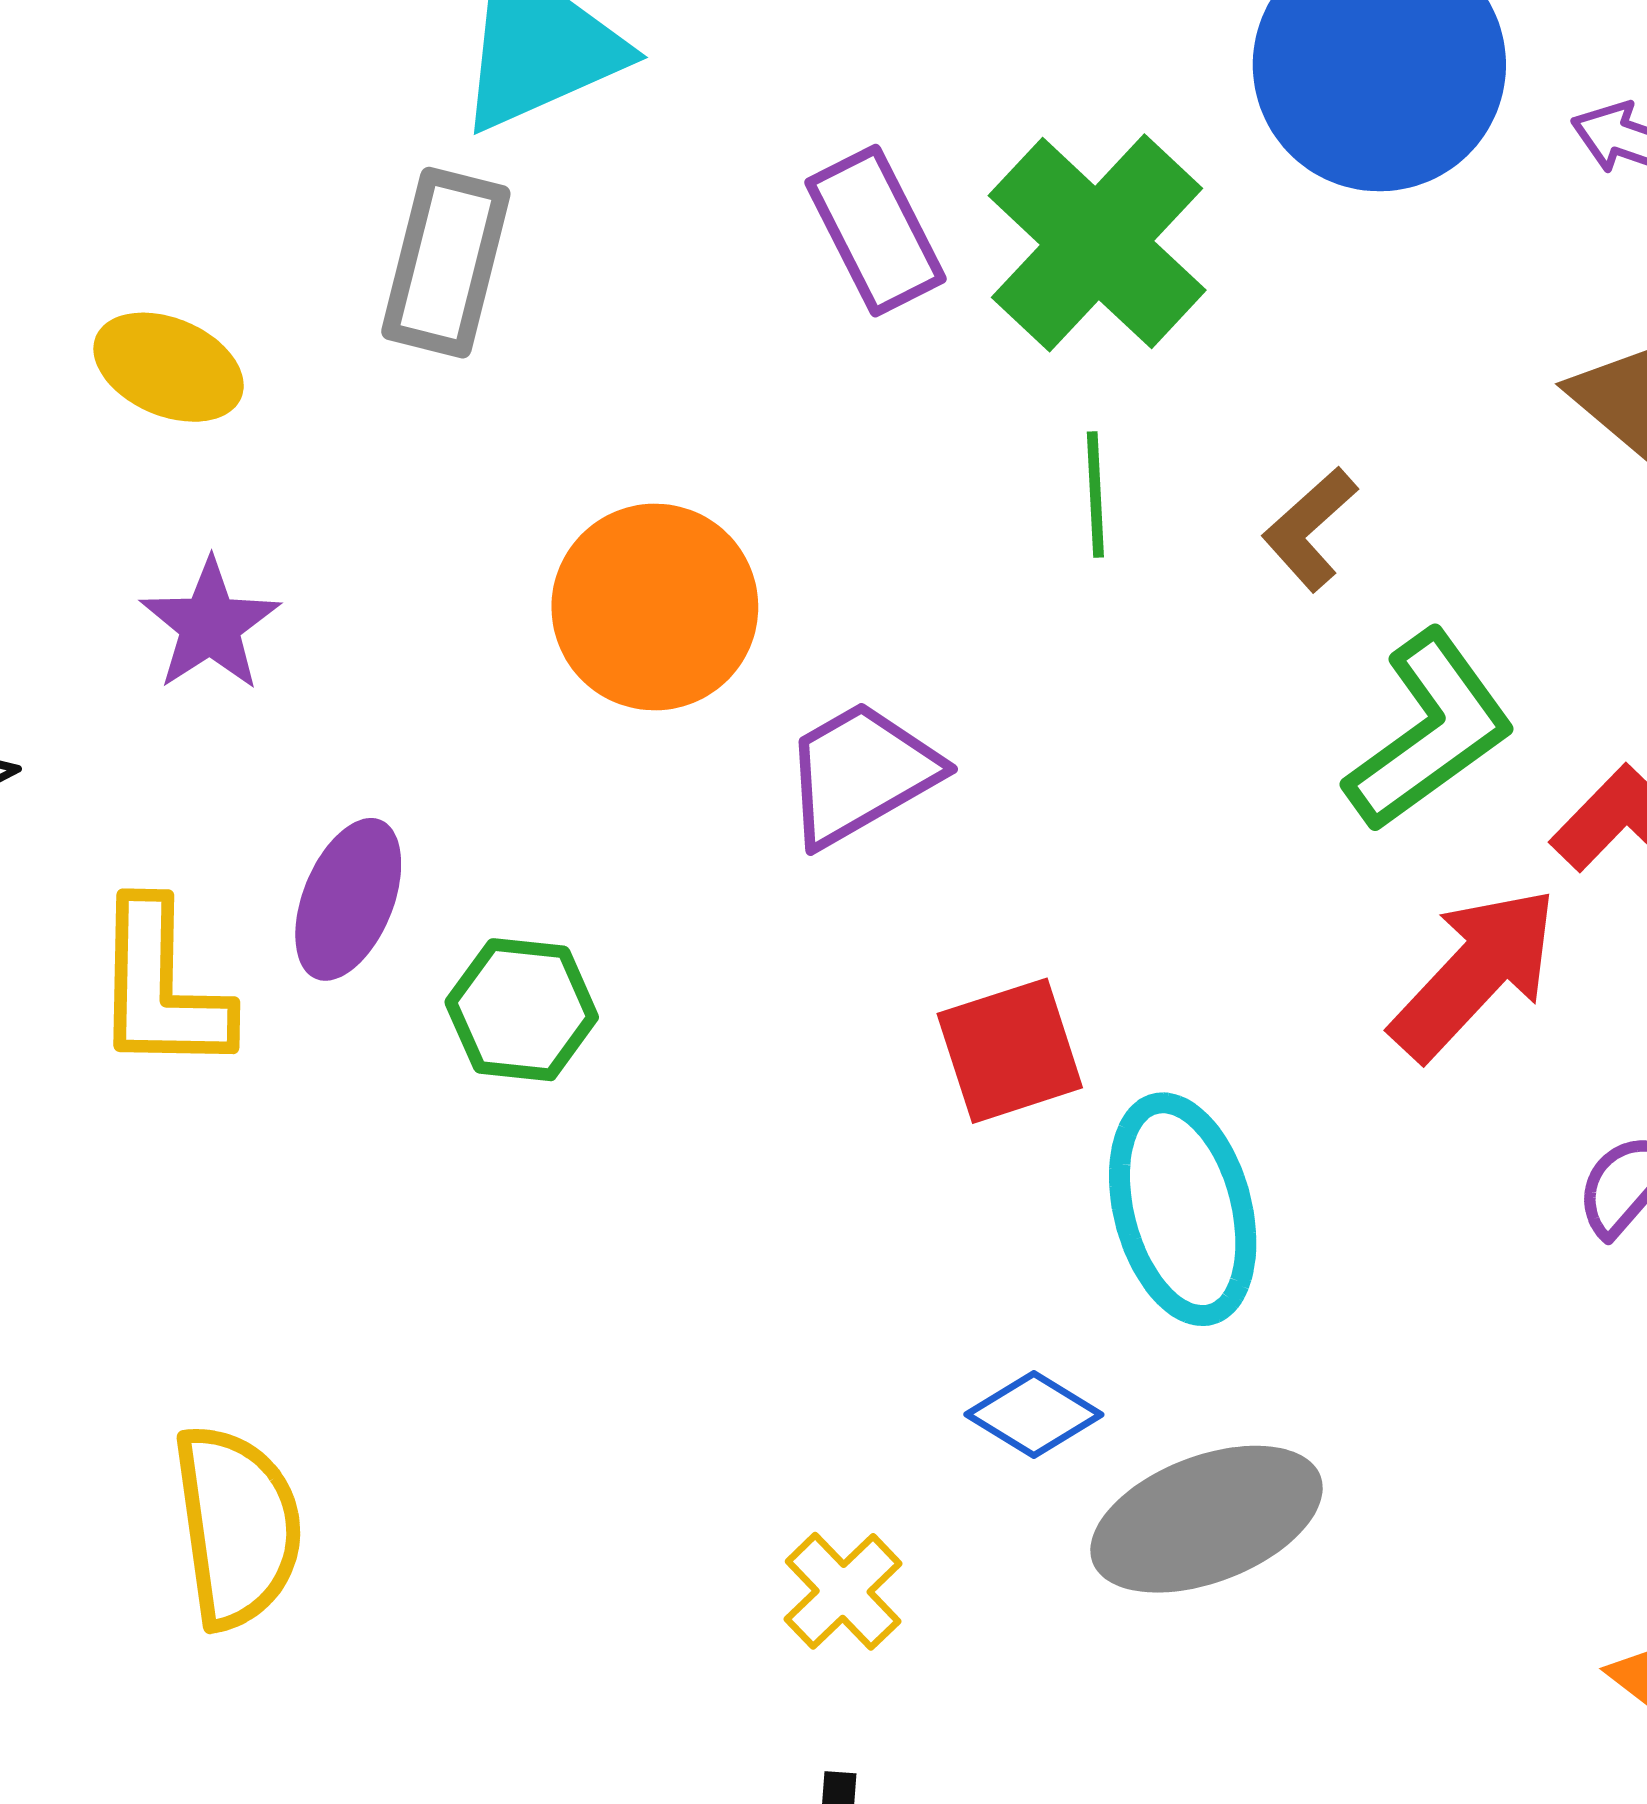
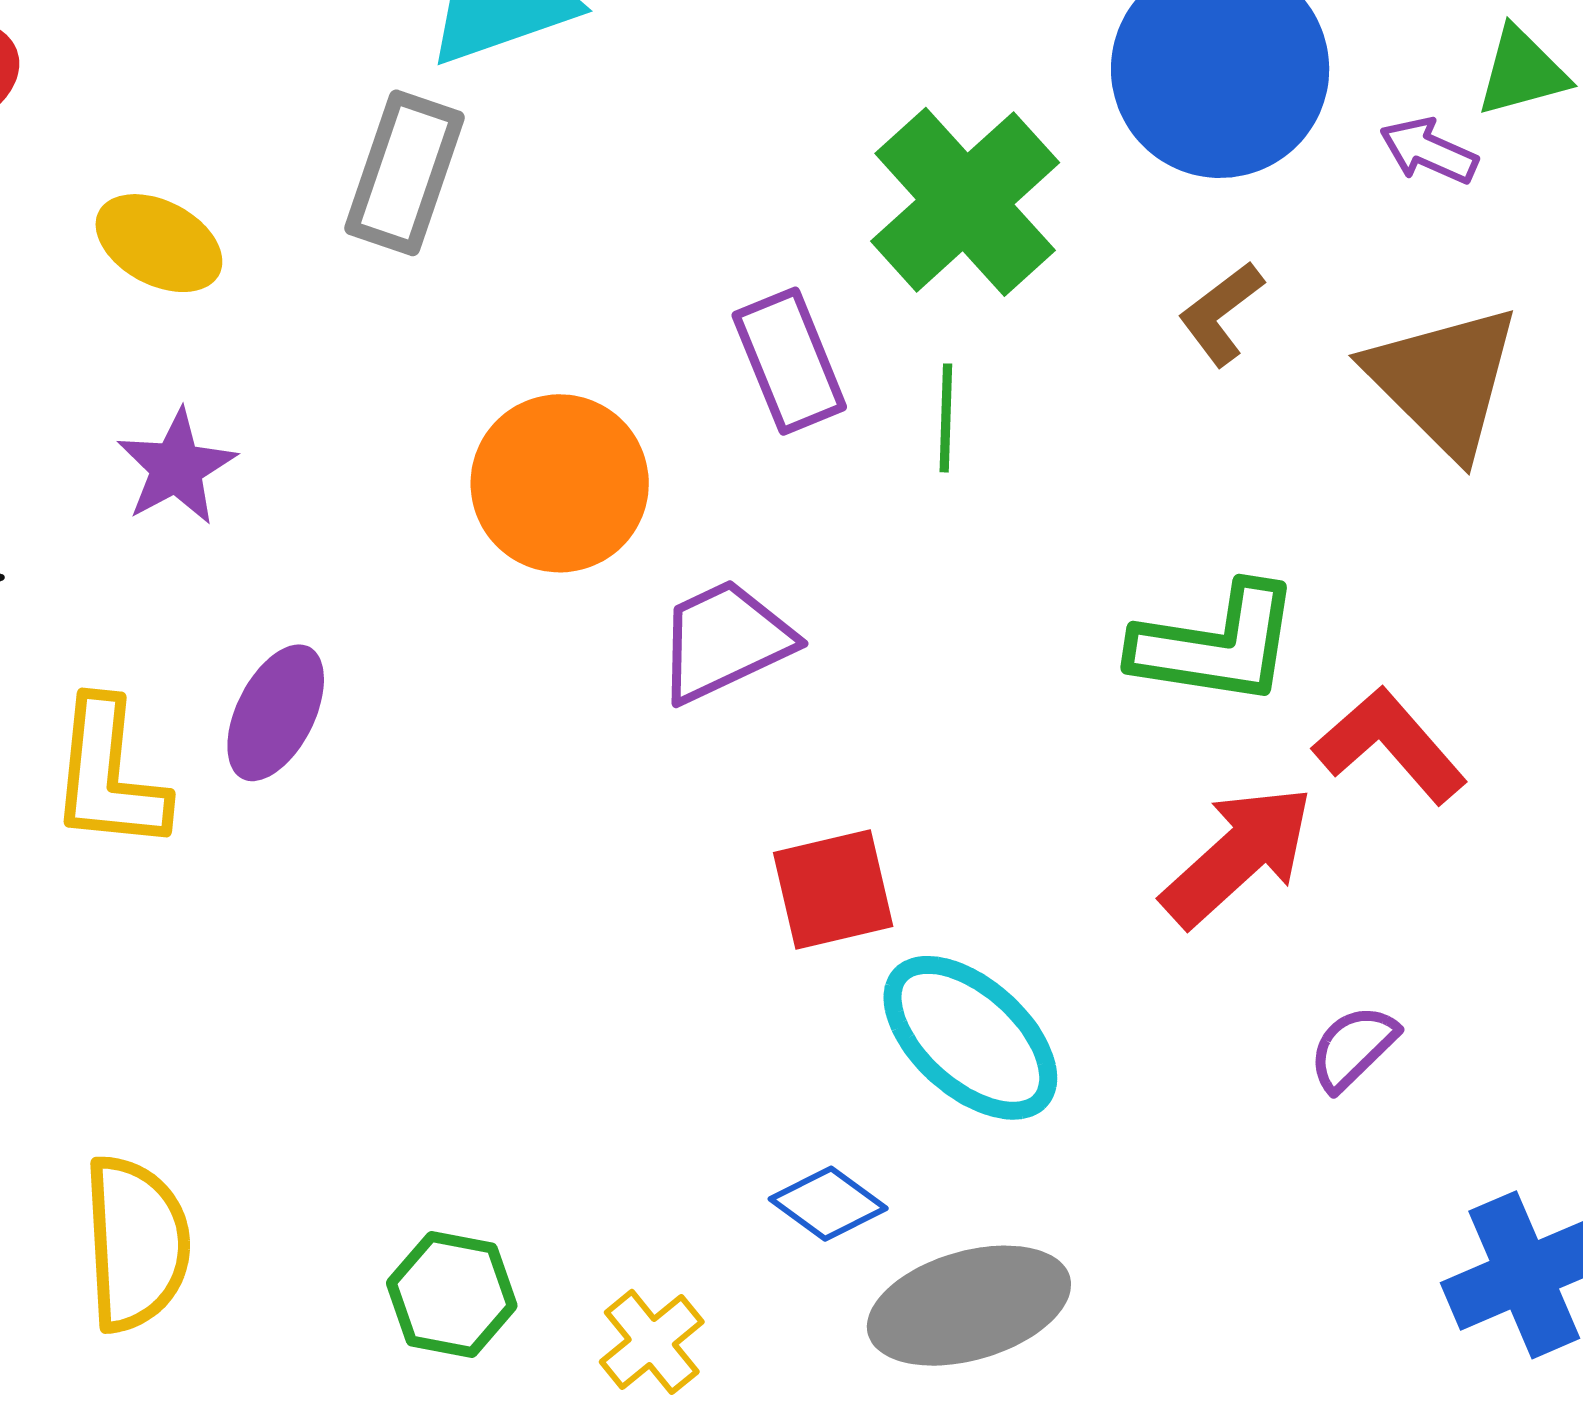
purple rectangle: (875, 231) -> (789, 361), moved
brown L-shape: (1310, 529) -> (1221, 313), moved
green L-shape: (1430, 731) -> (1216, 645), turned 40
green hexagon: (522, 1010) -> (452, 1294), moved
cyan ellipse: (1183, 1209) -> (970, 1038), turned -38

